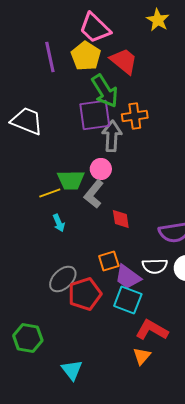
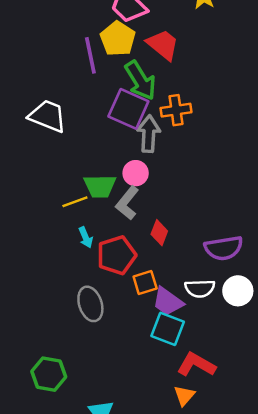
purple line: (50, 57) -> (90, 55), moved
purple square: (95, 115) -> (128, 109), turned 32
red diamond: (121, 219) -> (159, 233), turned 30
gray ellipse: (63, 279) -> (90, 304), turned -64
red pentagon: (85, 294) -> (117, 255), moved

